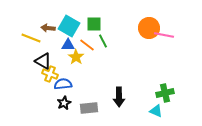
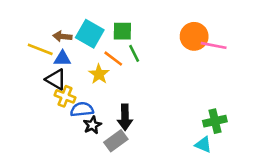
blue triangle: (68, 45) -> (62, 59), moved
black arrow: (119, 97) -> (125, 117), moved
black star: (64, 103) -> (92, 125), moved
gray rectangle: (89, 108) -> (116, 141), turned -30

